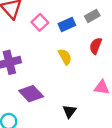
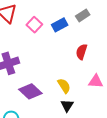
red semicircle: (96, 46) -> (82, 52), moved
yellow semicircle: (65, 57) -> (64, 86), moved

